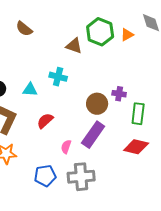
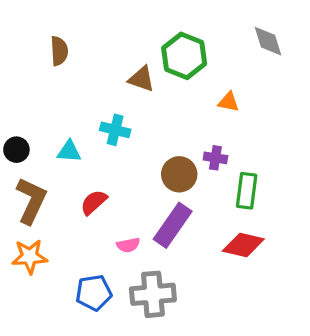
brown semicircle: (24, 29) -> (59, 51), turned -132
orange triangle: (127, 35) -> (229, 102), moved, turned 40
pink semicircle: (66, 147) -> (128, 245), turned -120

